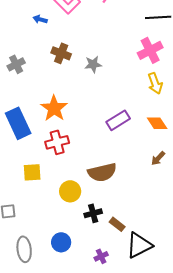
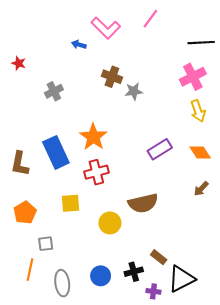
brown cross: (61, 53) -> (112, 77), moved
black cross: (93, 213) -> (134, 272), moved
purple cross: (101, 256) -> (153, 291), moved, turned 32

